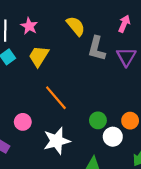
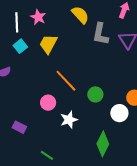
green circle: (98, 120) -> (95, 94), moved
pink circle: (23, 122) -> (48, 103), moved
white star: (57, 141) -> (69, 120), size x0.7

